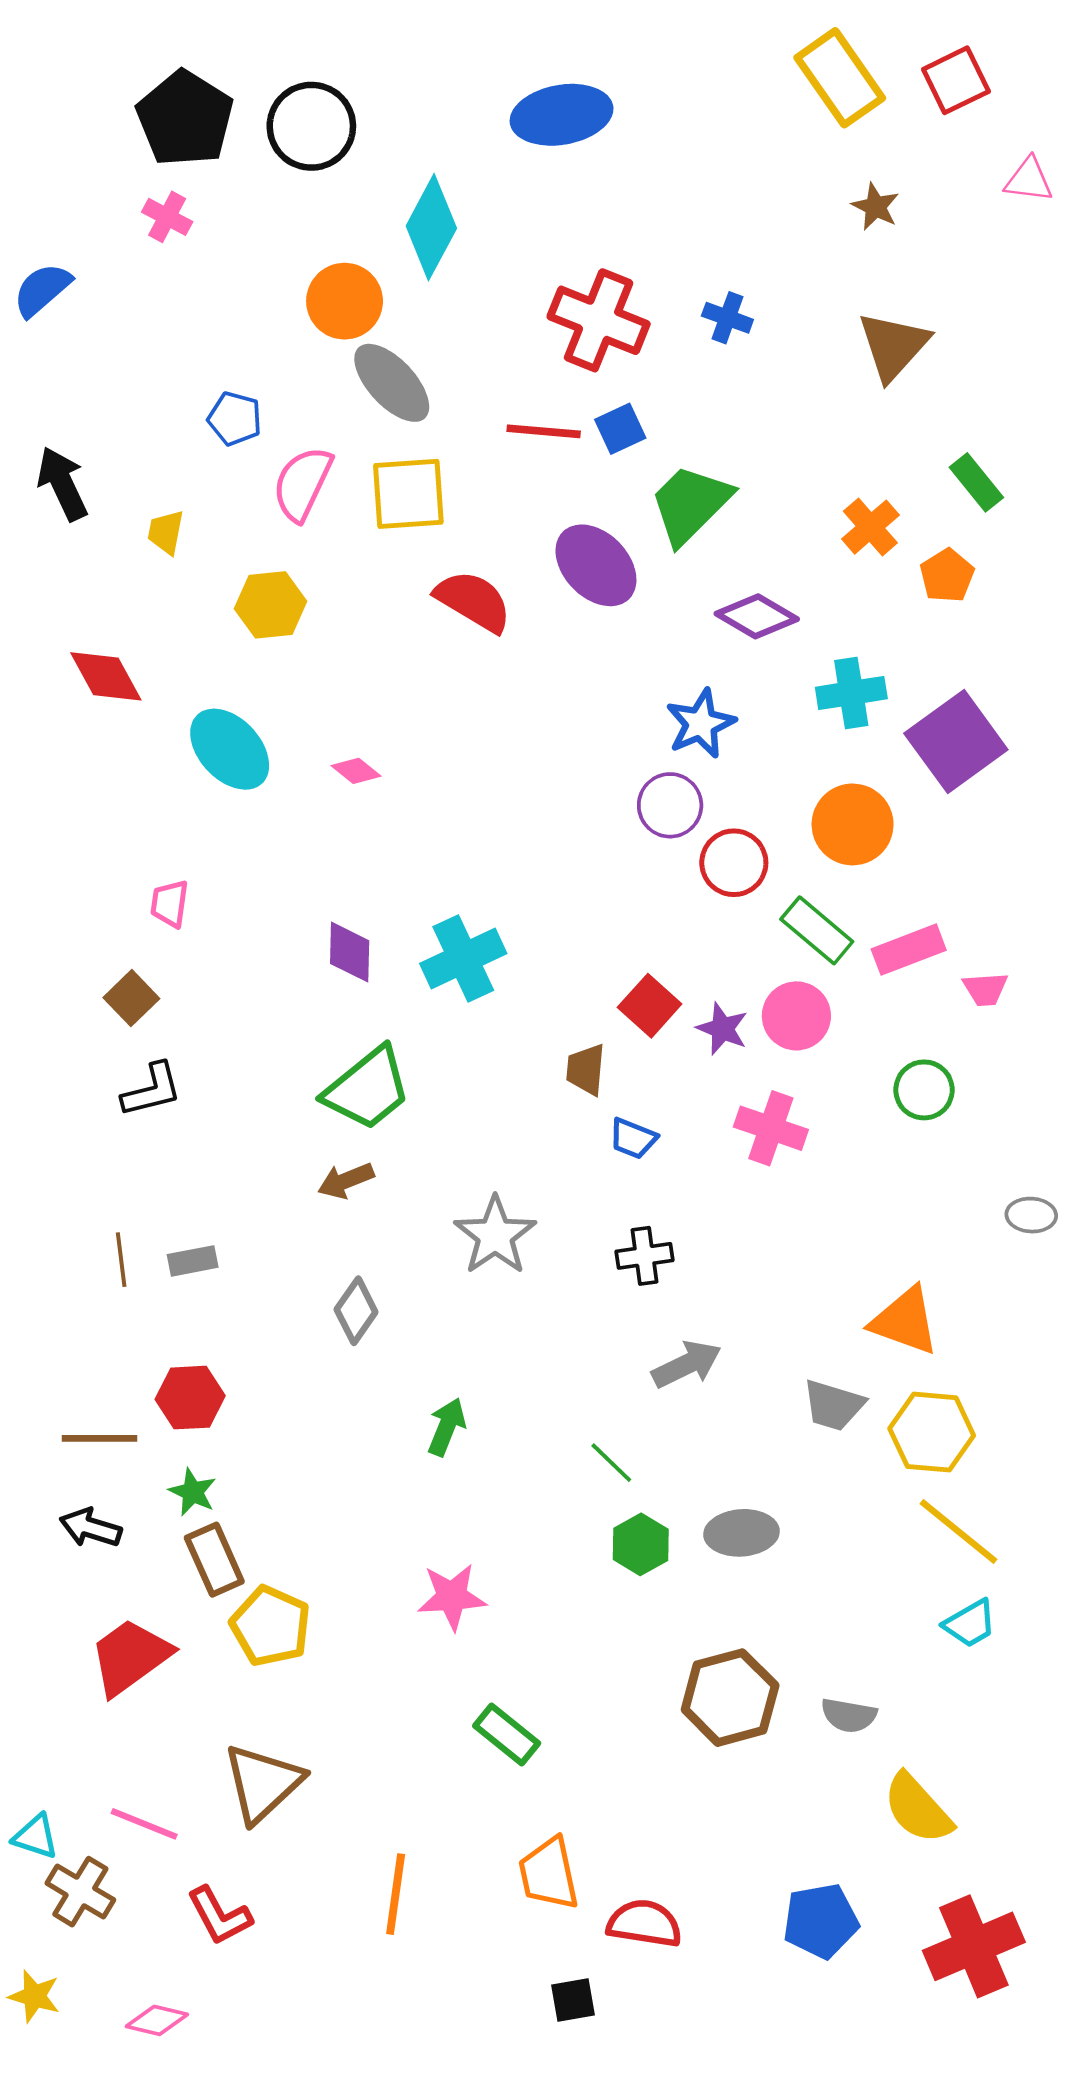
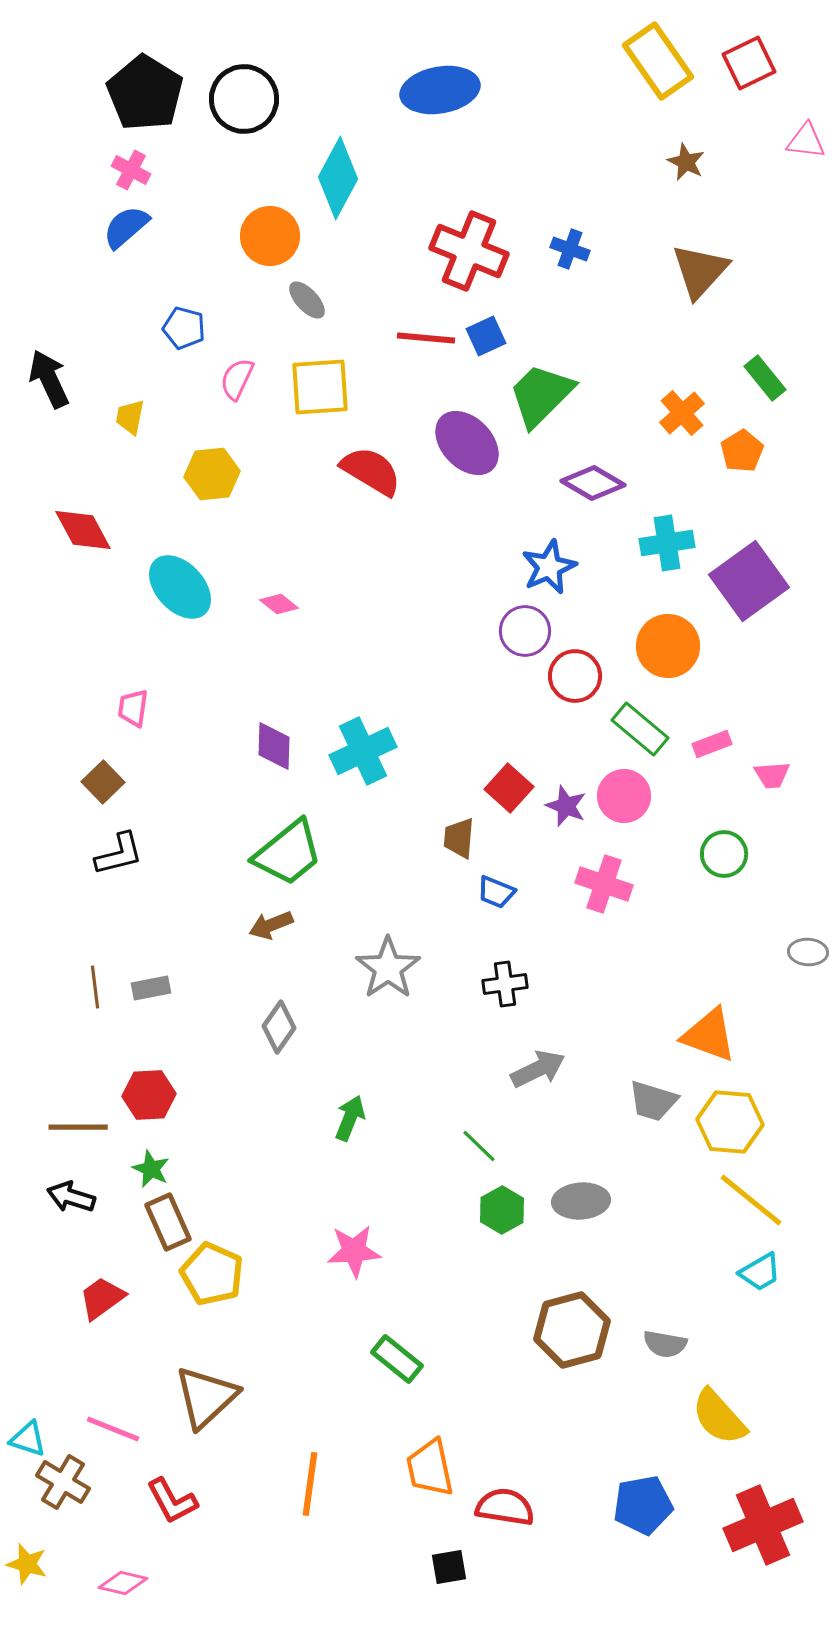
blue semicircle: (42, 290) -> (126, 227), moved
gray ellipse: (392, 383) -> (307, 300), size x0.6
pink semicircle: (302, 484) -> (237, 379), size x0.7
pink rectangle: (909, 950) -> (712, 744), size x0.7
red trapezoid: (130, 1657) -> (102, 1298), size x0.7

